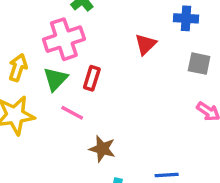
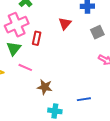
gray square: (199, 64) -> (97, 32), turned -32
red rectangle: (92, 78) -> (37, 38), moved

